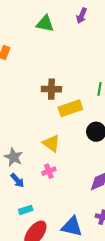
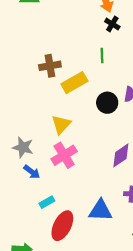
yellow triangle: (51, 143) -> (61, 124), turned 48
pink cross: (49, 171) -> (64, 155), size x1.6

